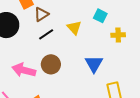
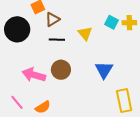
black line: (46, 34) -> (57, 40), turned 35
yellow cross: (118, 35) -> (129, 23), moved

